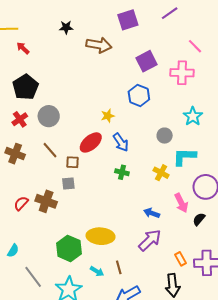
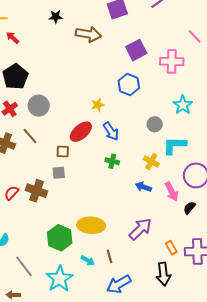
pink line: (195, 46) -> (195, 36), moved
brown line: (50, 150) -> (30, 136), moved
blue arrow: (152, 213) -> (143, 187), moved

